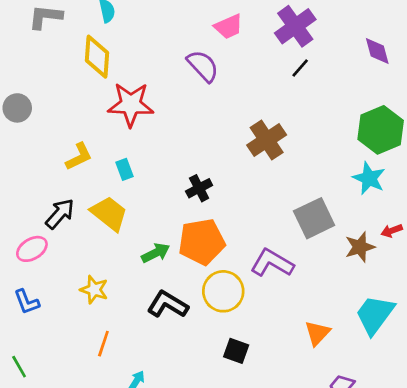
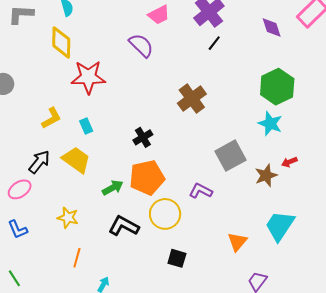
purple L-shape: (272, 263) -> (201, 191), size x0.7

